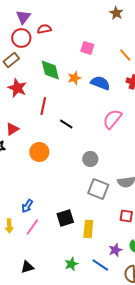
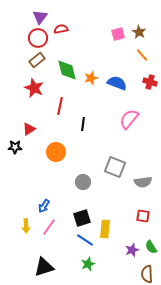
brown star: (116, 13) -> (139, 32), moved
pink square: (87, 48) -> (118, 34), moved, turned -32
brown rectangle: (11, 60) -> (37, 60), moved
black line: (66, 124) -> (83, 124), turned 64
gray circle: (90, 159) -> (83, 182), moved
gray square: (98, 189) -> (115, 167), moved
blue line: (100, 265) -> (85, 240), moved
black triangle: (27, 267) -> (44, 267), size x1.5

